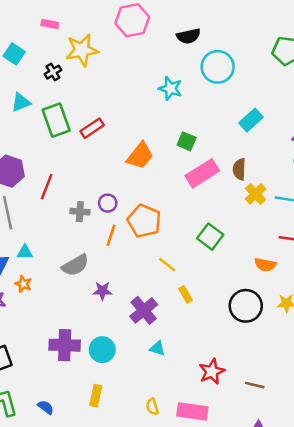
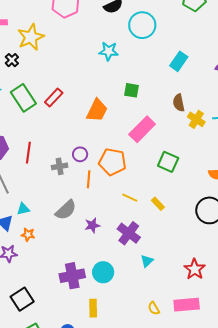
pink rectangle: (202, 173) -> (142, 129), moved
yellow line: (167, 265) -> (130, 198), moved
yellow rectangle: (185, 294) -> (158, 204), moved
cyan triangle: (157, 348) -> (147, 261), turned -48
yellow rectangle: (96, 396) -> (93, 308), moved

